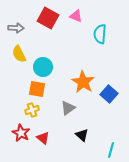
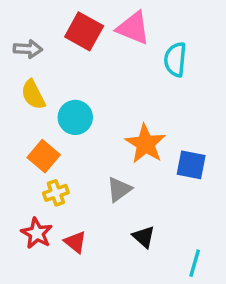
pink triangle: (76, 16) -> (133, 28), size x1.5
orange square: (37, 89) -> (44, 156), moved, turned 30
blue square: (109, 94) -> (191, 165), turned -30

